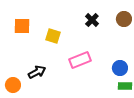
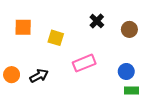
brown circle: (124, 19) -> (129, 29), moved
orange circle: (13, 85) -> (12, 75), moved

